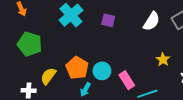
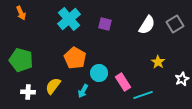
green pentagon: (30, 44) -> (21, 60), moved
orange pentagon: (77, 68) -> (75, 58), moved
yellow semicircle: (48, 76) -> (53, 86), moved

